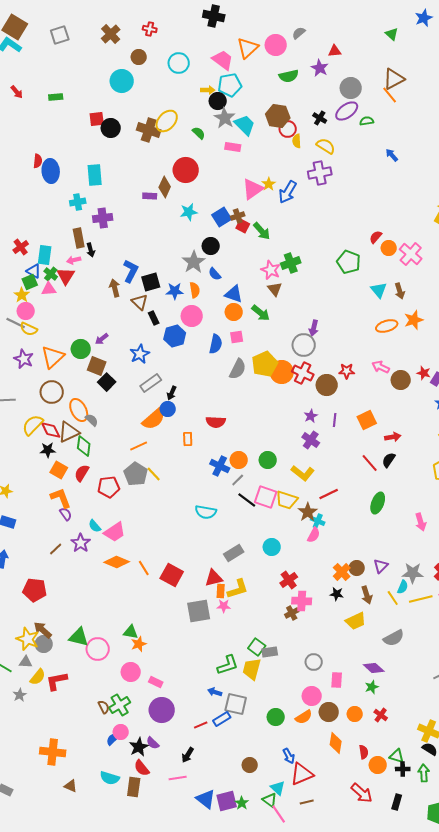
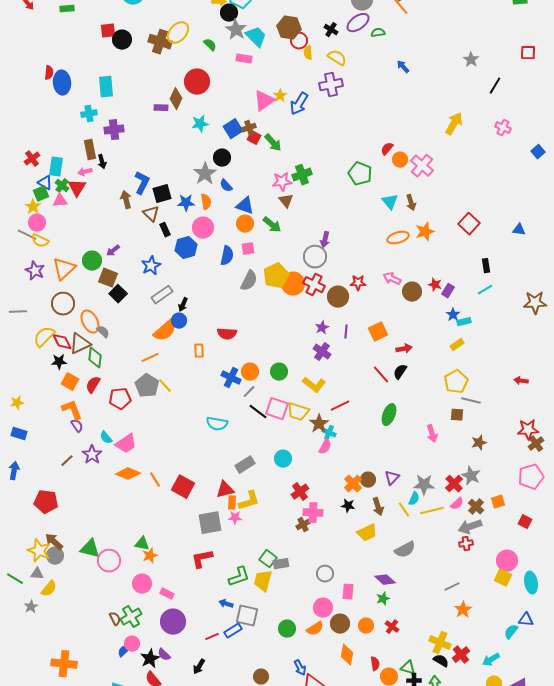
pink star: (271, 270) -> (282, 182), turned -30
red L-shape: (57, 681) -> (202, 559), moved

